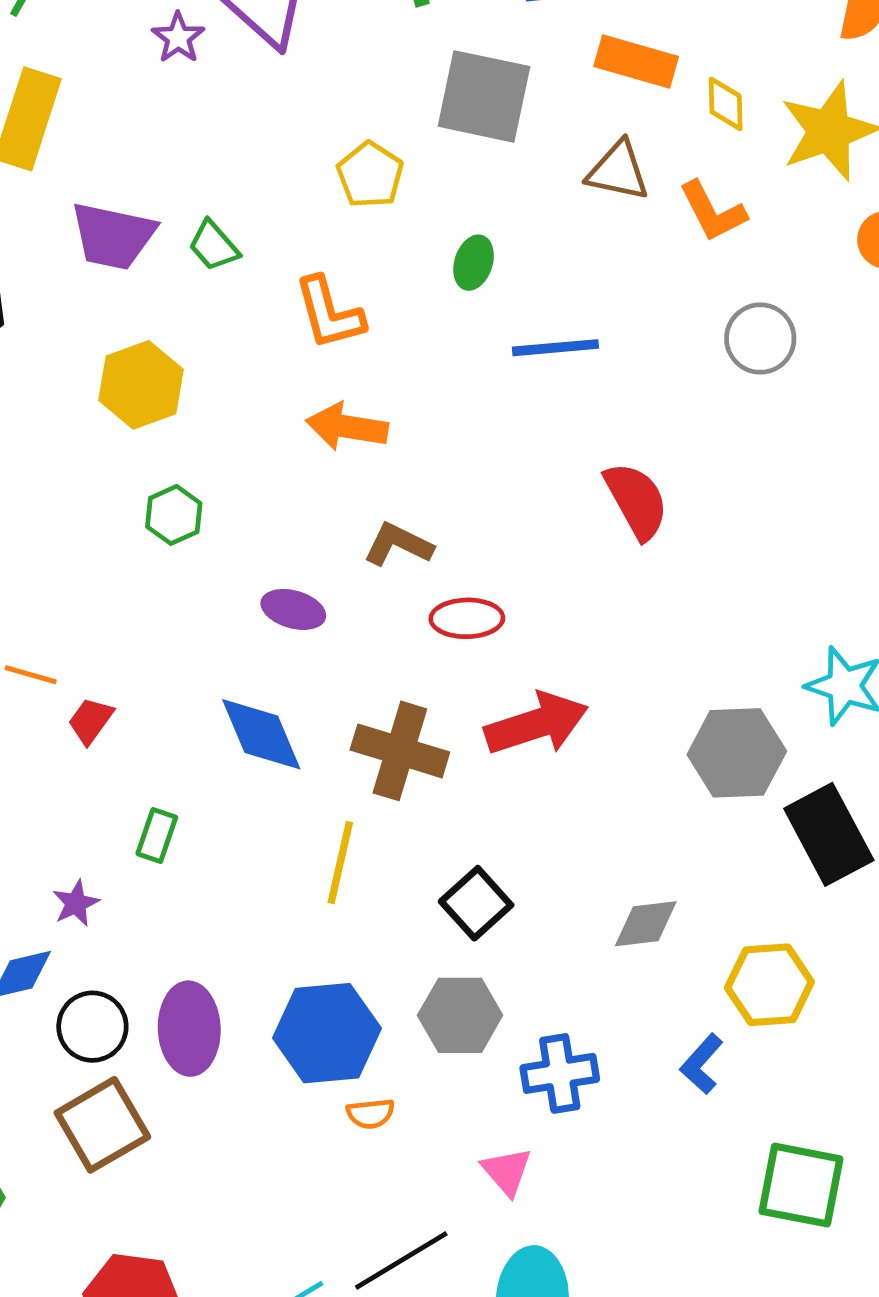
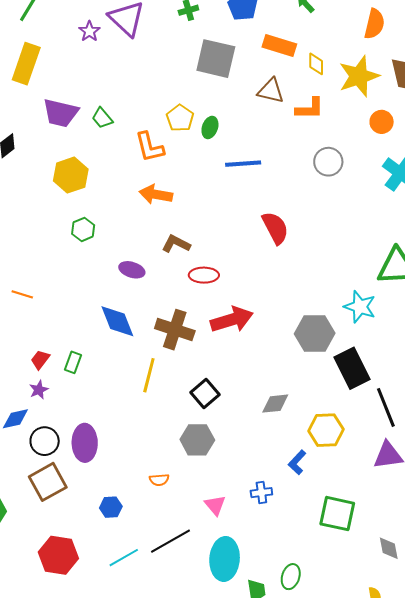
yellow pentagon: (370, 175) -> (180, 118), moved
orange L-shape: (713, 211) -> (310, 109), turned -64
red trapezoid: (91, 721) -> (40, 360), moved
blue hexagon: (327, 1033) -> (111, 507), moved, size x0.5
blue cross: (560, 1073) -> (261, 493), moved, size x0.7

